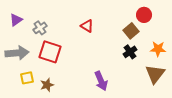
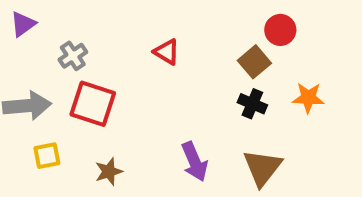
purple triangle: (16, 20) -> (23, 24), moved
black cross: (130, 52) -> (252, 104), turned -32
brown triangle: (155, 74) -> (262, 168), moved
brown star: (47, 85) -> (109, 172), moved

